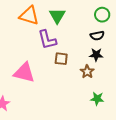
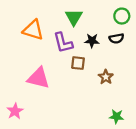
orange triangle: (29, 16) -> (33, 30), moved
black star: (96, 55) -> (92, 41), moved
green star: (97, 99) -> (116, 116), moved

